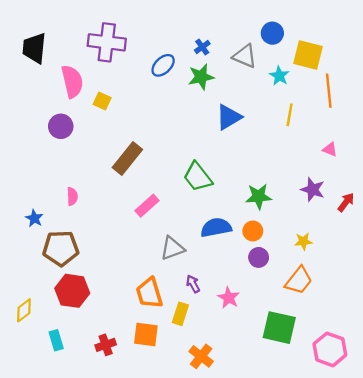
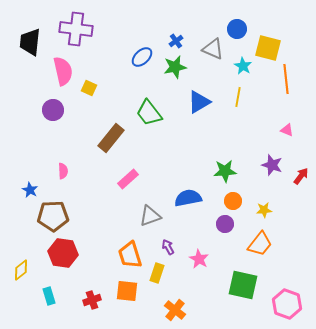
purple cross: (107, 42) -> (76, 29), moved
yellow line: (290, 115) -> (238, 97), moved
green trapezoid: (198, 177) -> (149, 113), moved
orange circle: (253, 231) -> (233, 201), moved

